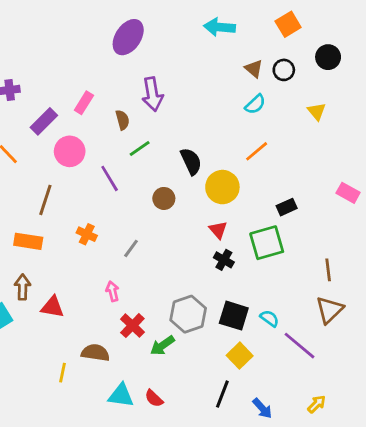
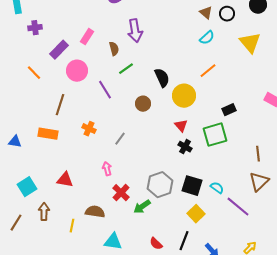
yellow triangle: (317, 111) -> (250, 43), size x1.6
brown arrow: (23, 287) -> (44, 212), moved
red semicircle: (154, 398) -> (156, 244), moved

